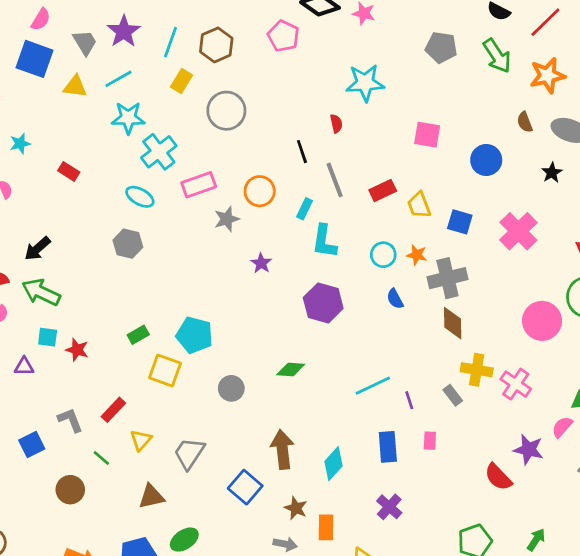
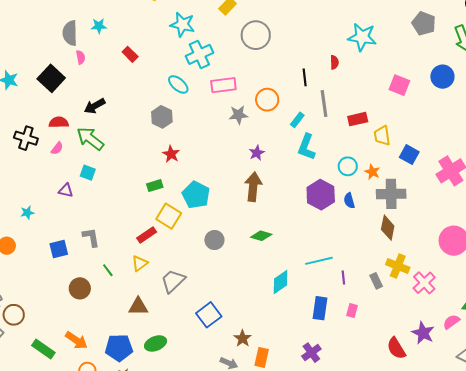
blue circle: (486, 160) -> (442, 77), moved
purple hexagon: (323, 303) -> (321, 195), moved
red star: (77, 350) -> (171, 154), moved
red rectangle: (113, 410) -> (147, 235), moved
brown arrow: (282, 449) -> (253, 187), moved
cyan diamond: (334, 464) -> (281, 282), moved

